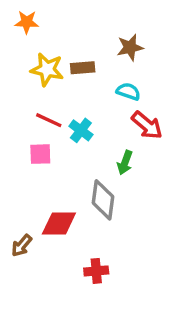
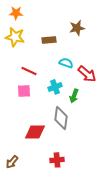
yellow star: (47, 69) -> (15, 37), moved
cyan semicircle: (128, 91) -> (66, 63), moved
cyan cross: (81, 130) -> (55, 87), moved, turned 32
brown arrow: (22, 246) -> (12, 162), moved

